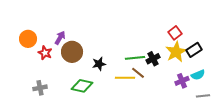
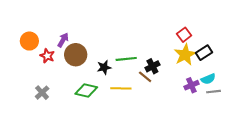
green line: (135, 58) -> (126, 59), moved
black cross: (153, 59) -> (152, 66), moved
yellow line: (125, 78) -> (121, 88), moved
gray cross: (40, 88) -> (42, 93), turned -32
gray line: (203, 96) -> (213, 92), moved

